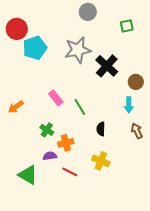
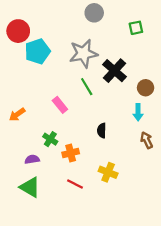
green line: (80, 107) -> (87, 87), moved
black semicircle: (101, 129) -> (102, 131), moved
purple semicircle: (50, 156) -> (32, 159), moved

